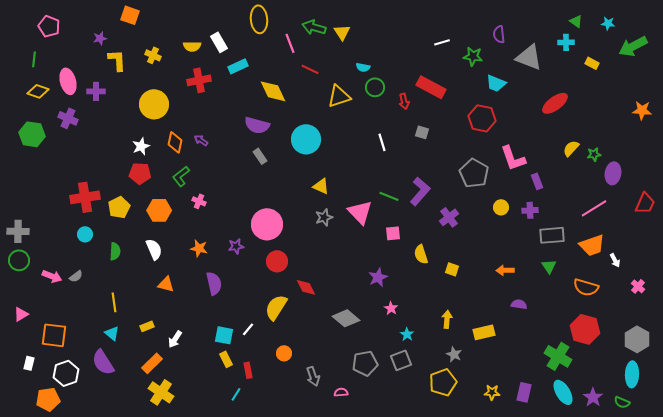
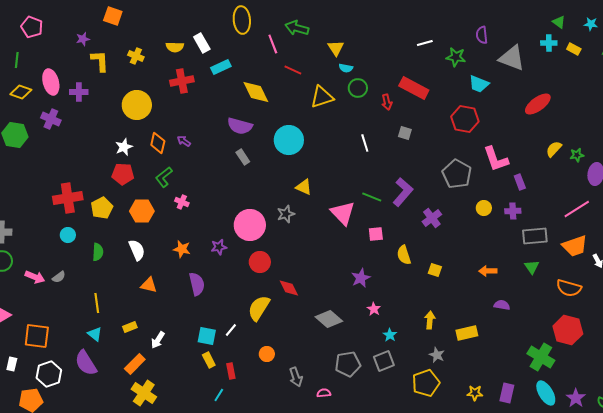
yellow triangle: (342, 32) -> (336, 48), moved
yellow rectangle: (592, 63) -> (574, 49), moved
gray star: (324, 217) -> (286, 214), moved

